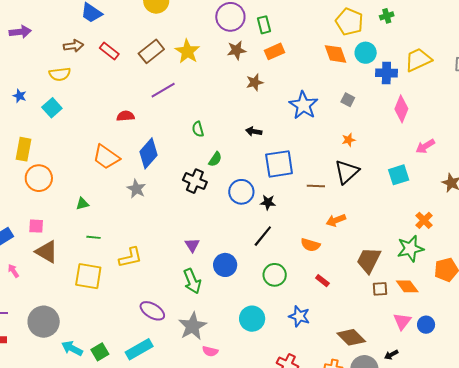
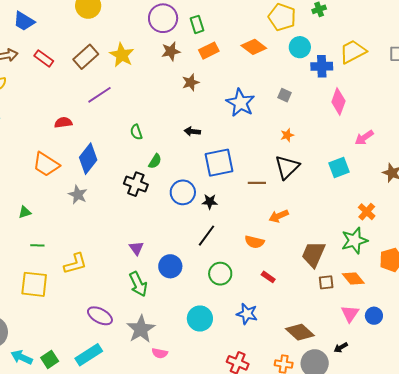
orange diamond: (335, 54) -> (254, 47), moved, turned -30

